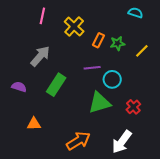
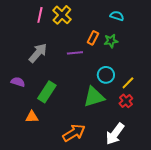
cyan semicircle: (135, 13) -> (117, 16), moved
yellow cross: (74, 26) -> (62, 15), moved
yellow line: (142, 51) -> (128, 83), moved
purple line: (92, 68) -> (75, 53), moved
green rectangle: (56, 85) -> (47, 92), moved

